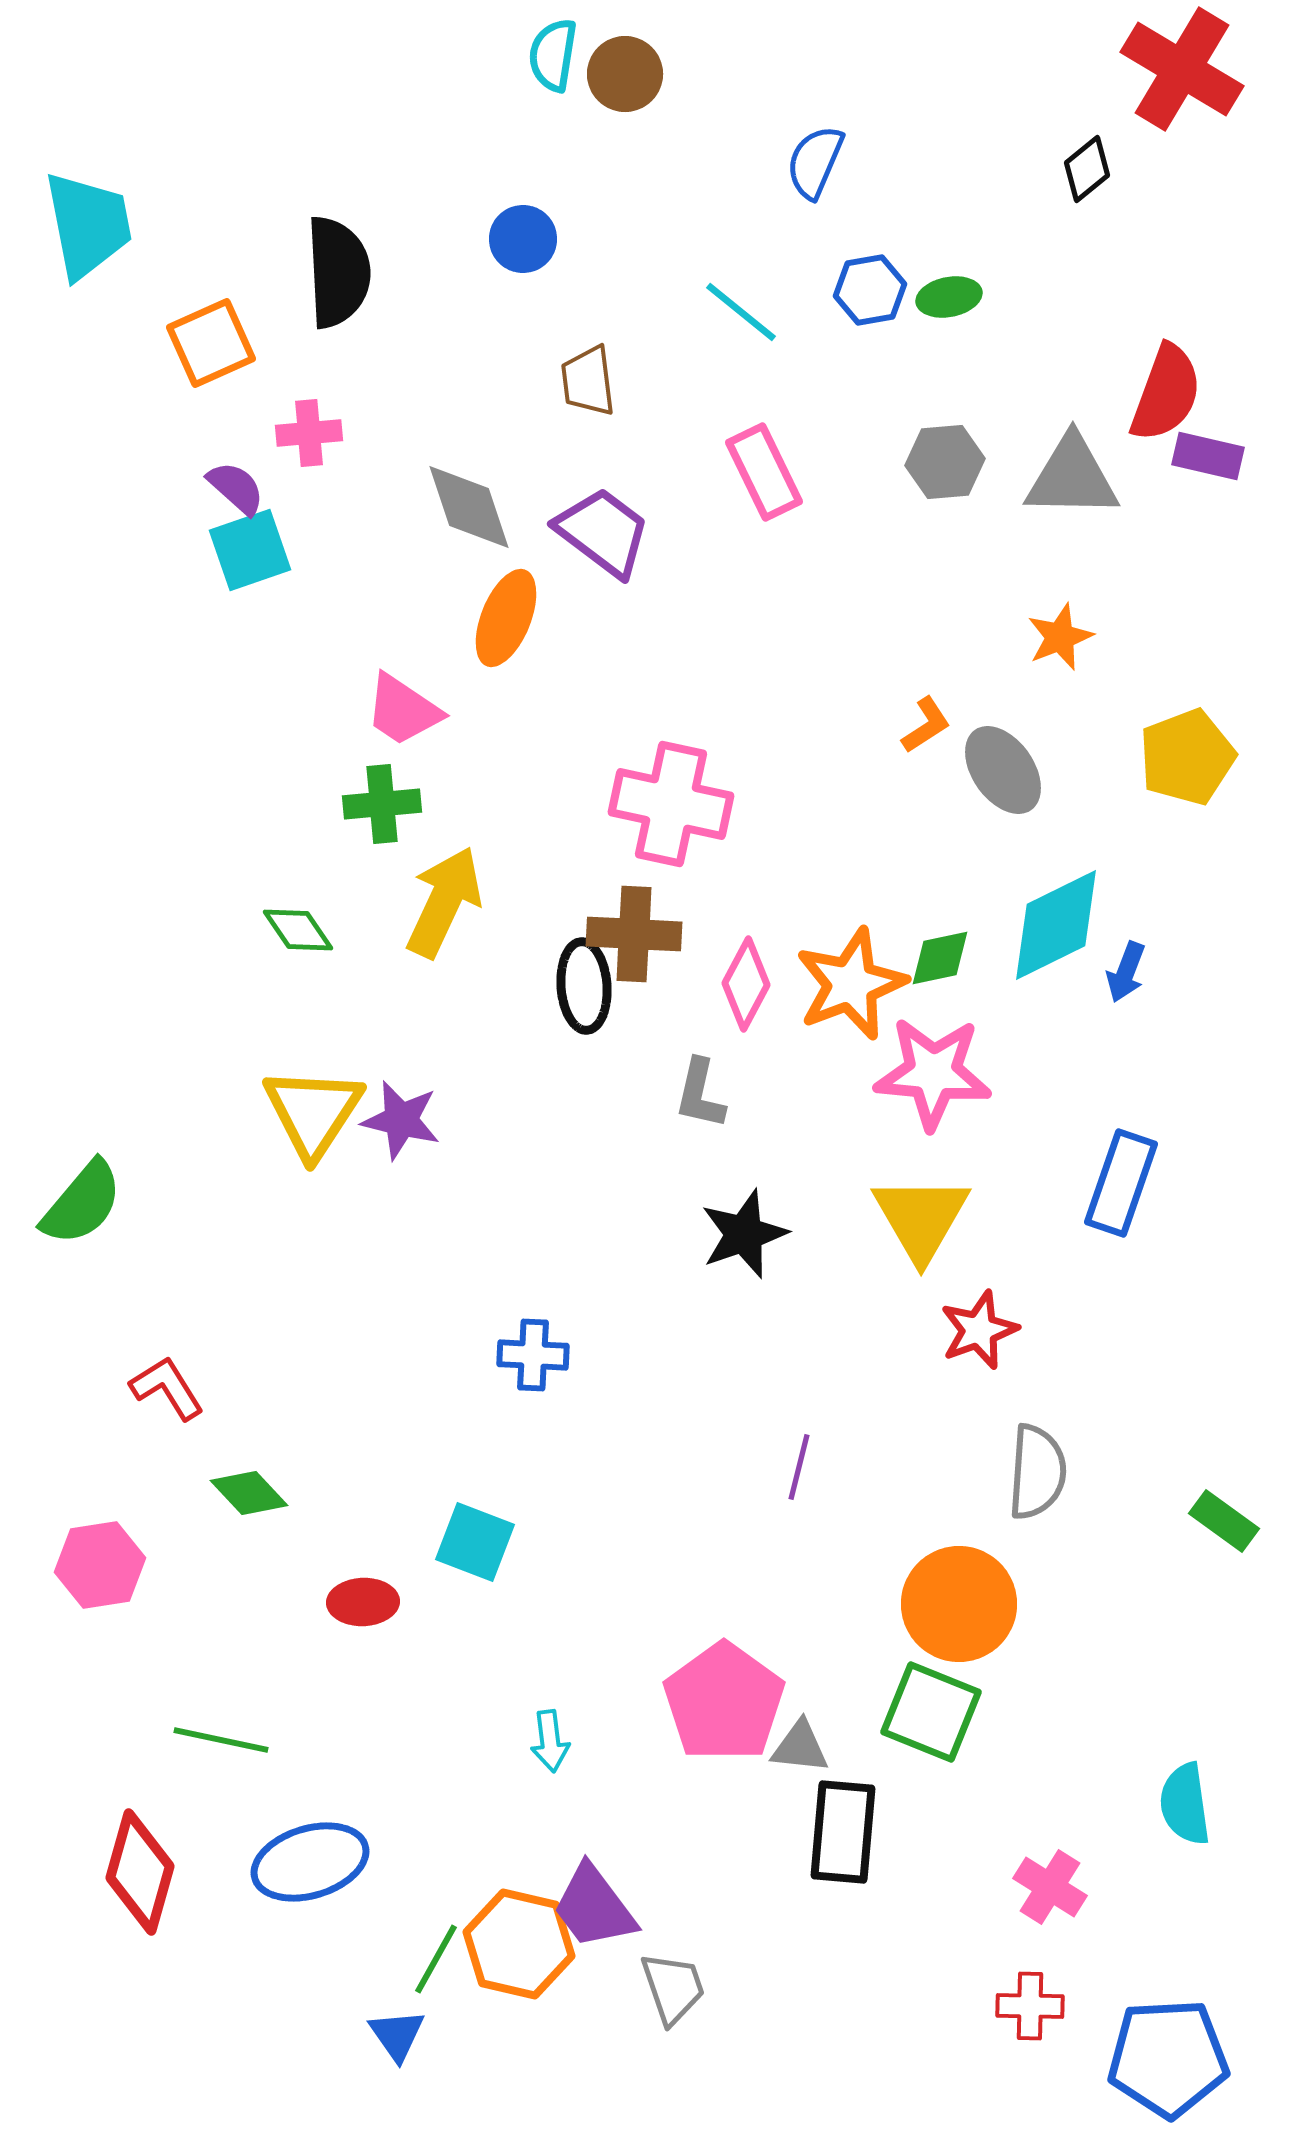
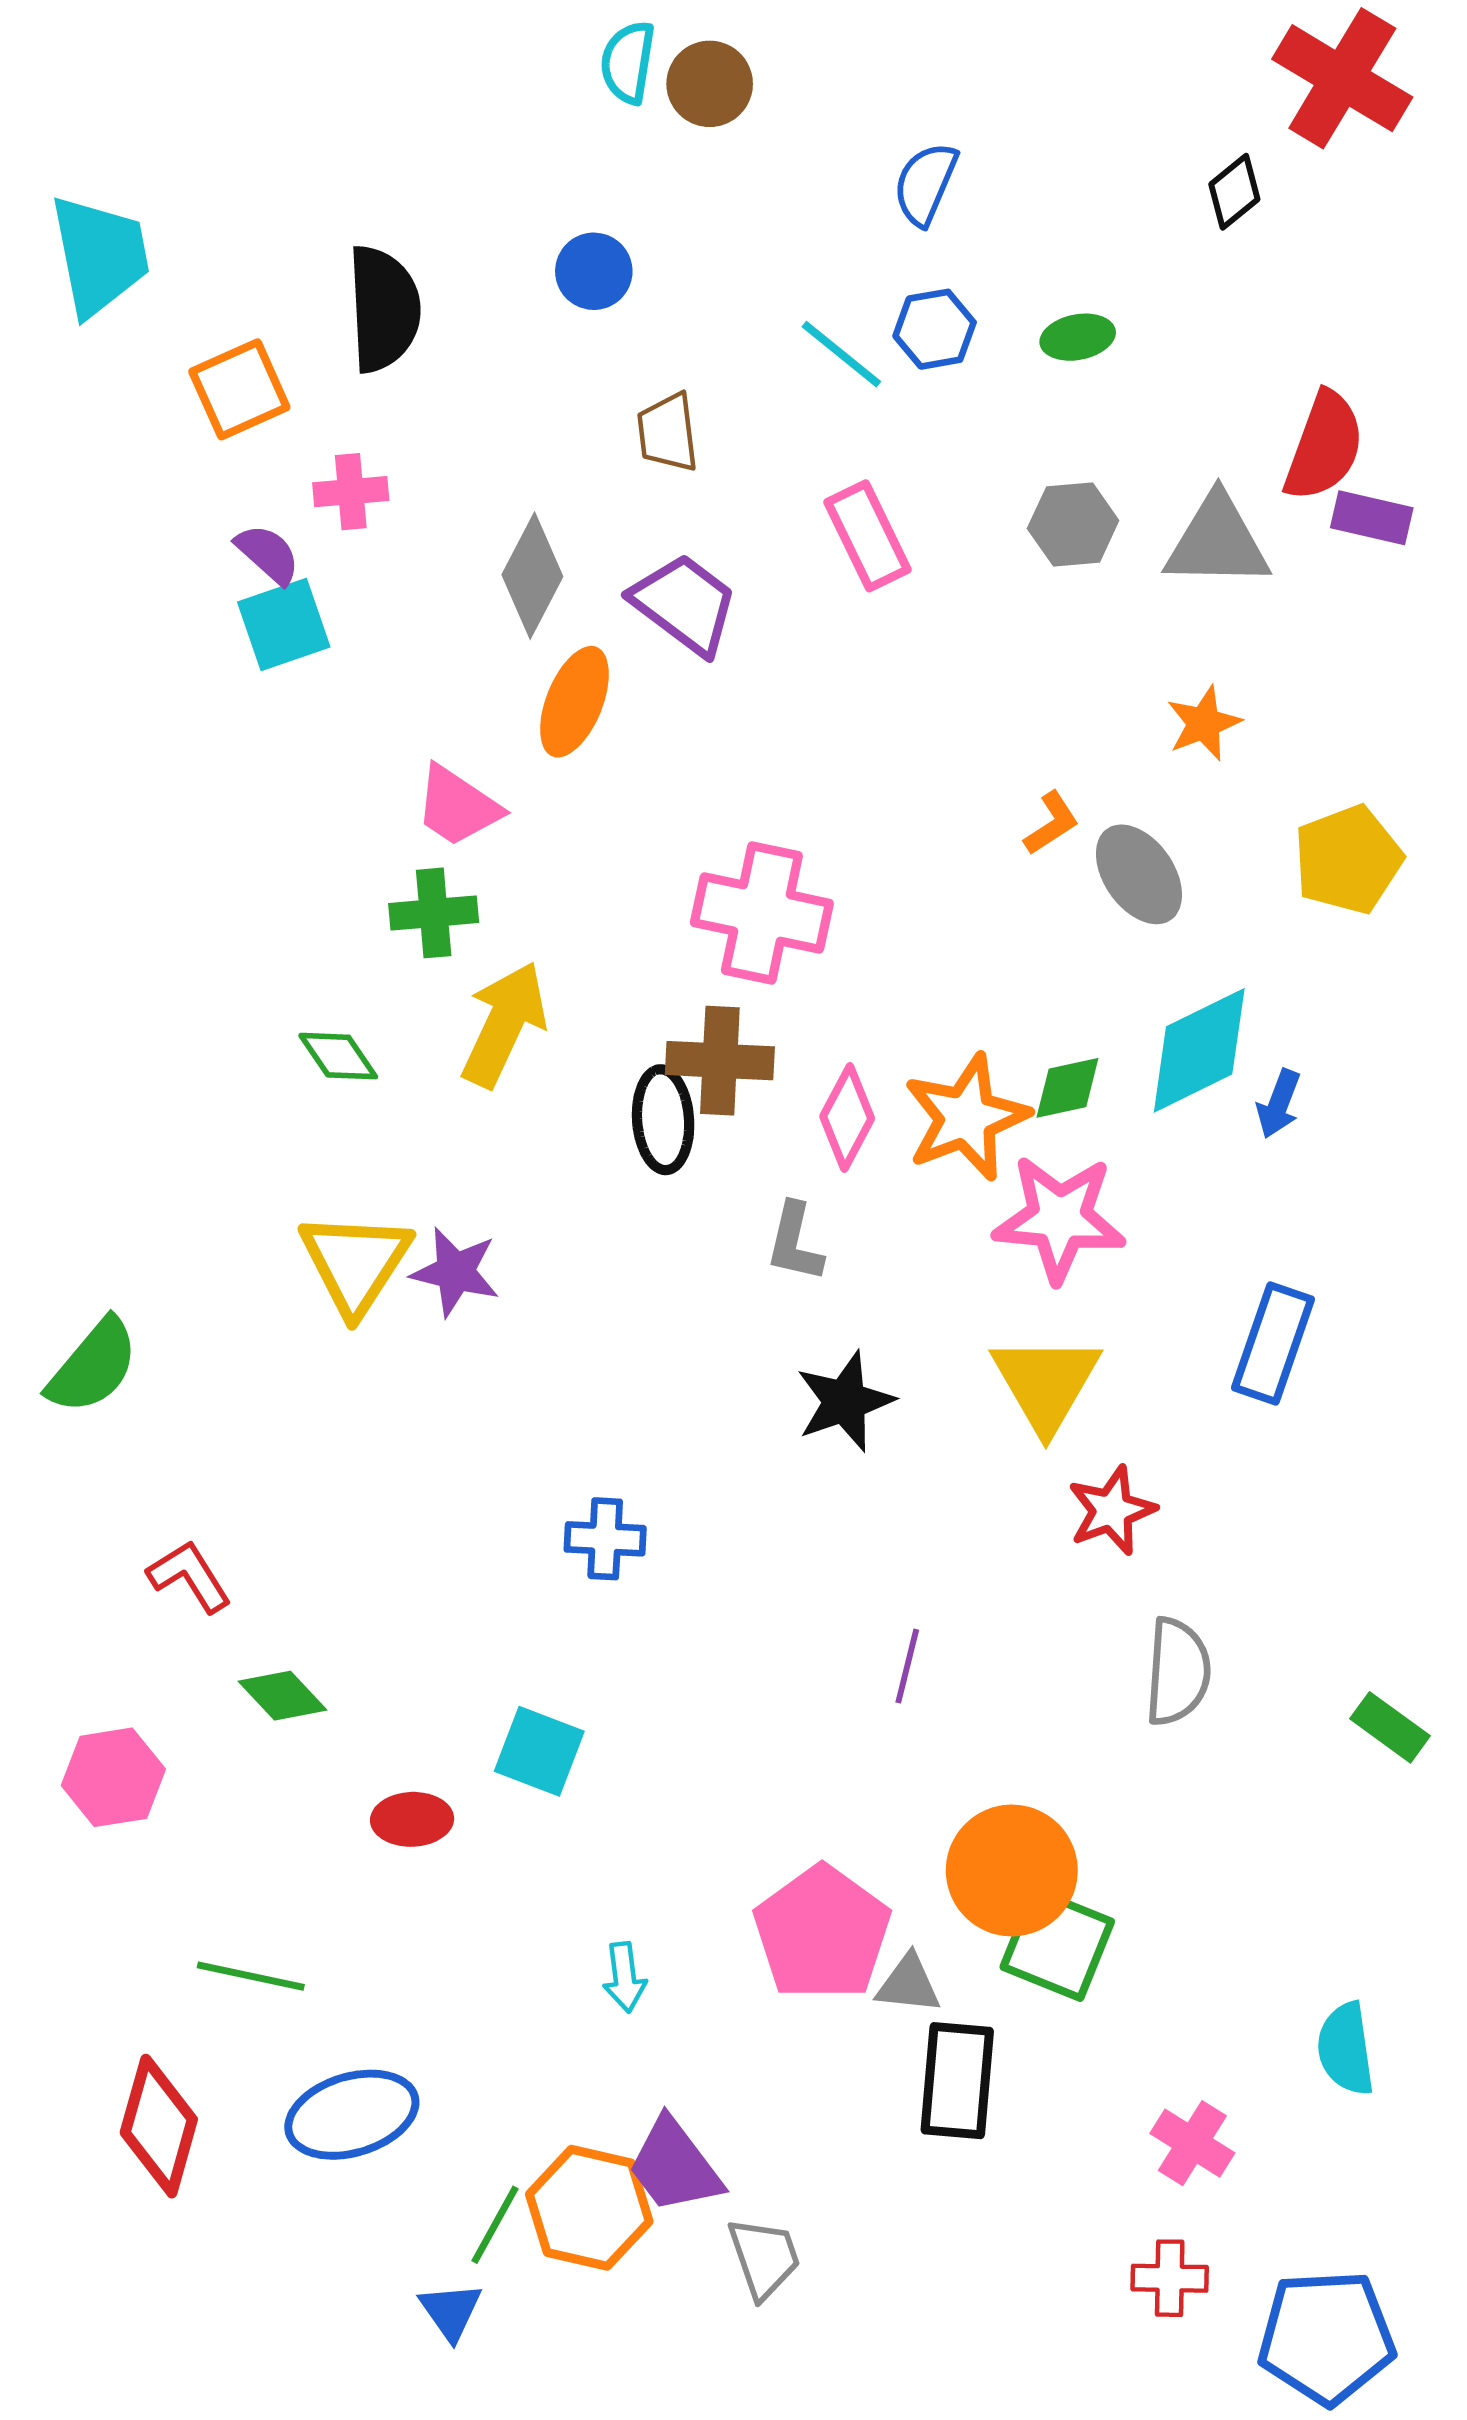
blue hexagon: (870, 290) -> (935, 329), moved
gray diamond: (469, 507) -> (532, 576), turned 46
orange circle: (959, 1604) -> (1012, 1870), moved

